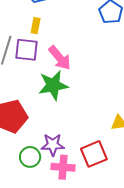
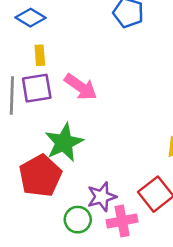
green star: (53, 85) -> (64, 142), moved

